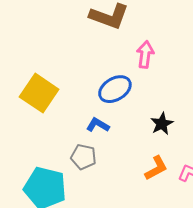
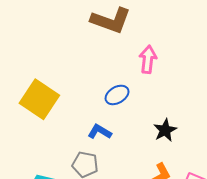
blue ellipse: (115, 89) -> (117, 95), size x0.7

